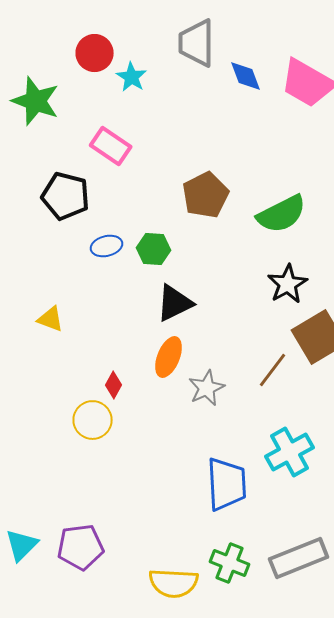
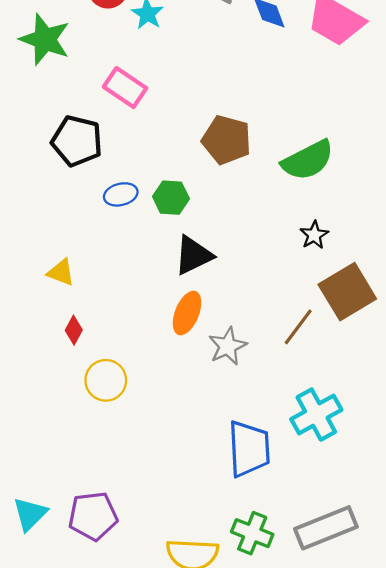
brown pentagon: (206, 195) -> (227, 140), turned -30
black star: (288, 284) -> (314, 235), size x0.7
red diamond: (114, 385) -> (74, 330), moved

